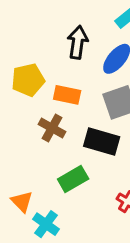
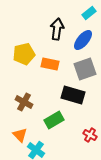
brown cross: (52, 128) -> (24, 102), moved

